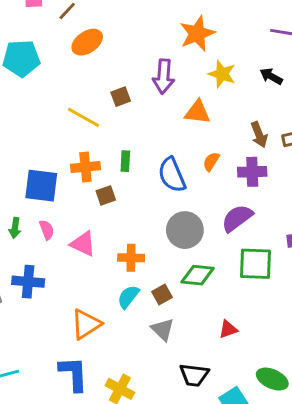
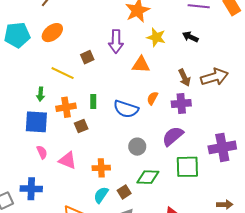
orange ellipse: (87, 42) -> (52, 33), moved
blue semicircle: (172, 175) -> (126, 109), turned -45
green arrow: (15, 228) -> (41, 94), moved
gray circle: (185, 230) -> (137, 147), size x0.7

